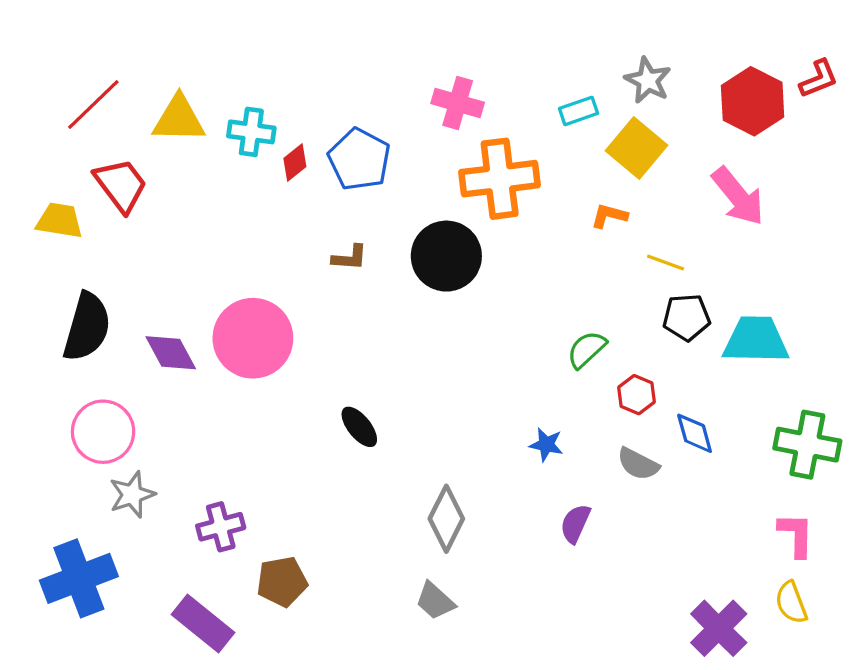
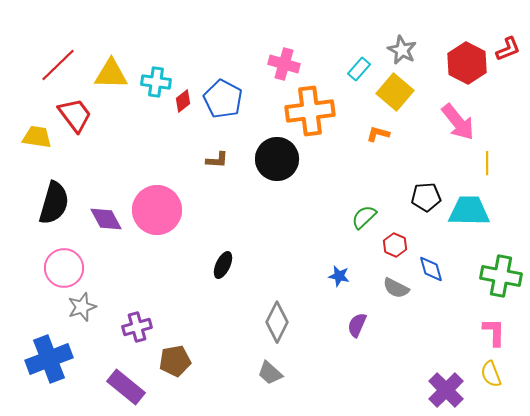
cyan rectangle: (578, 111) -> (359, 69), turned -30
yellow line: (666, 262) -> (487, 163), moved, turned 70
black ellipse: (359, 427) -> (223, 265), turned 64

